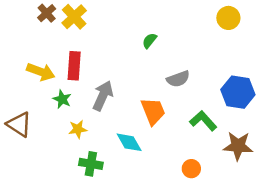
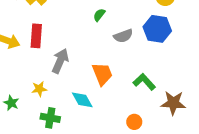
gray semicircle: (178, 79) -> (123, 36), moved
blue hexagon: (238, 92) -> (157, 29), moved
green star: (62, 99) -> (11, 103), moved

